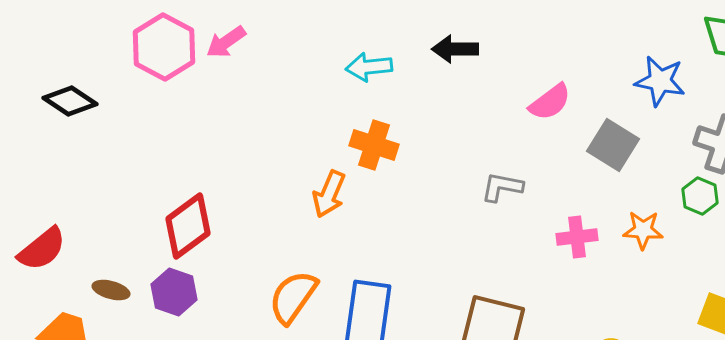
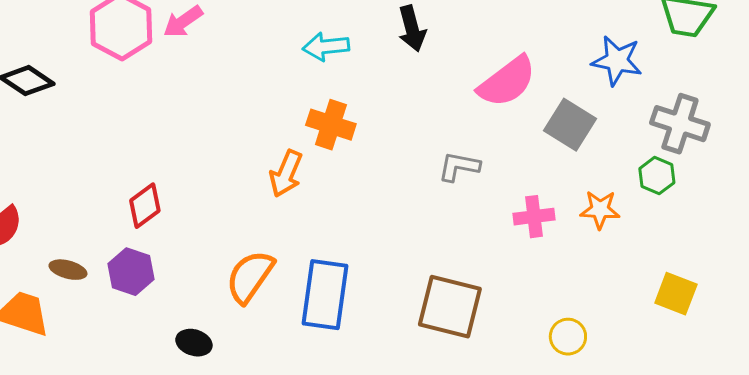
black arrow: (455, 49) -> (412, 29), turned -105
pink semicircle: (550, 102) -> (507, 82), size x1.4
red diamond: (188, 226) -> (145, 206), size x0.7

